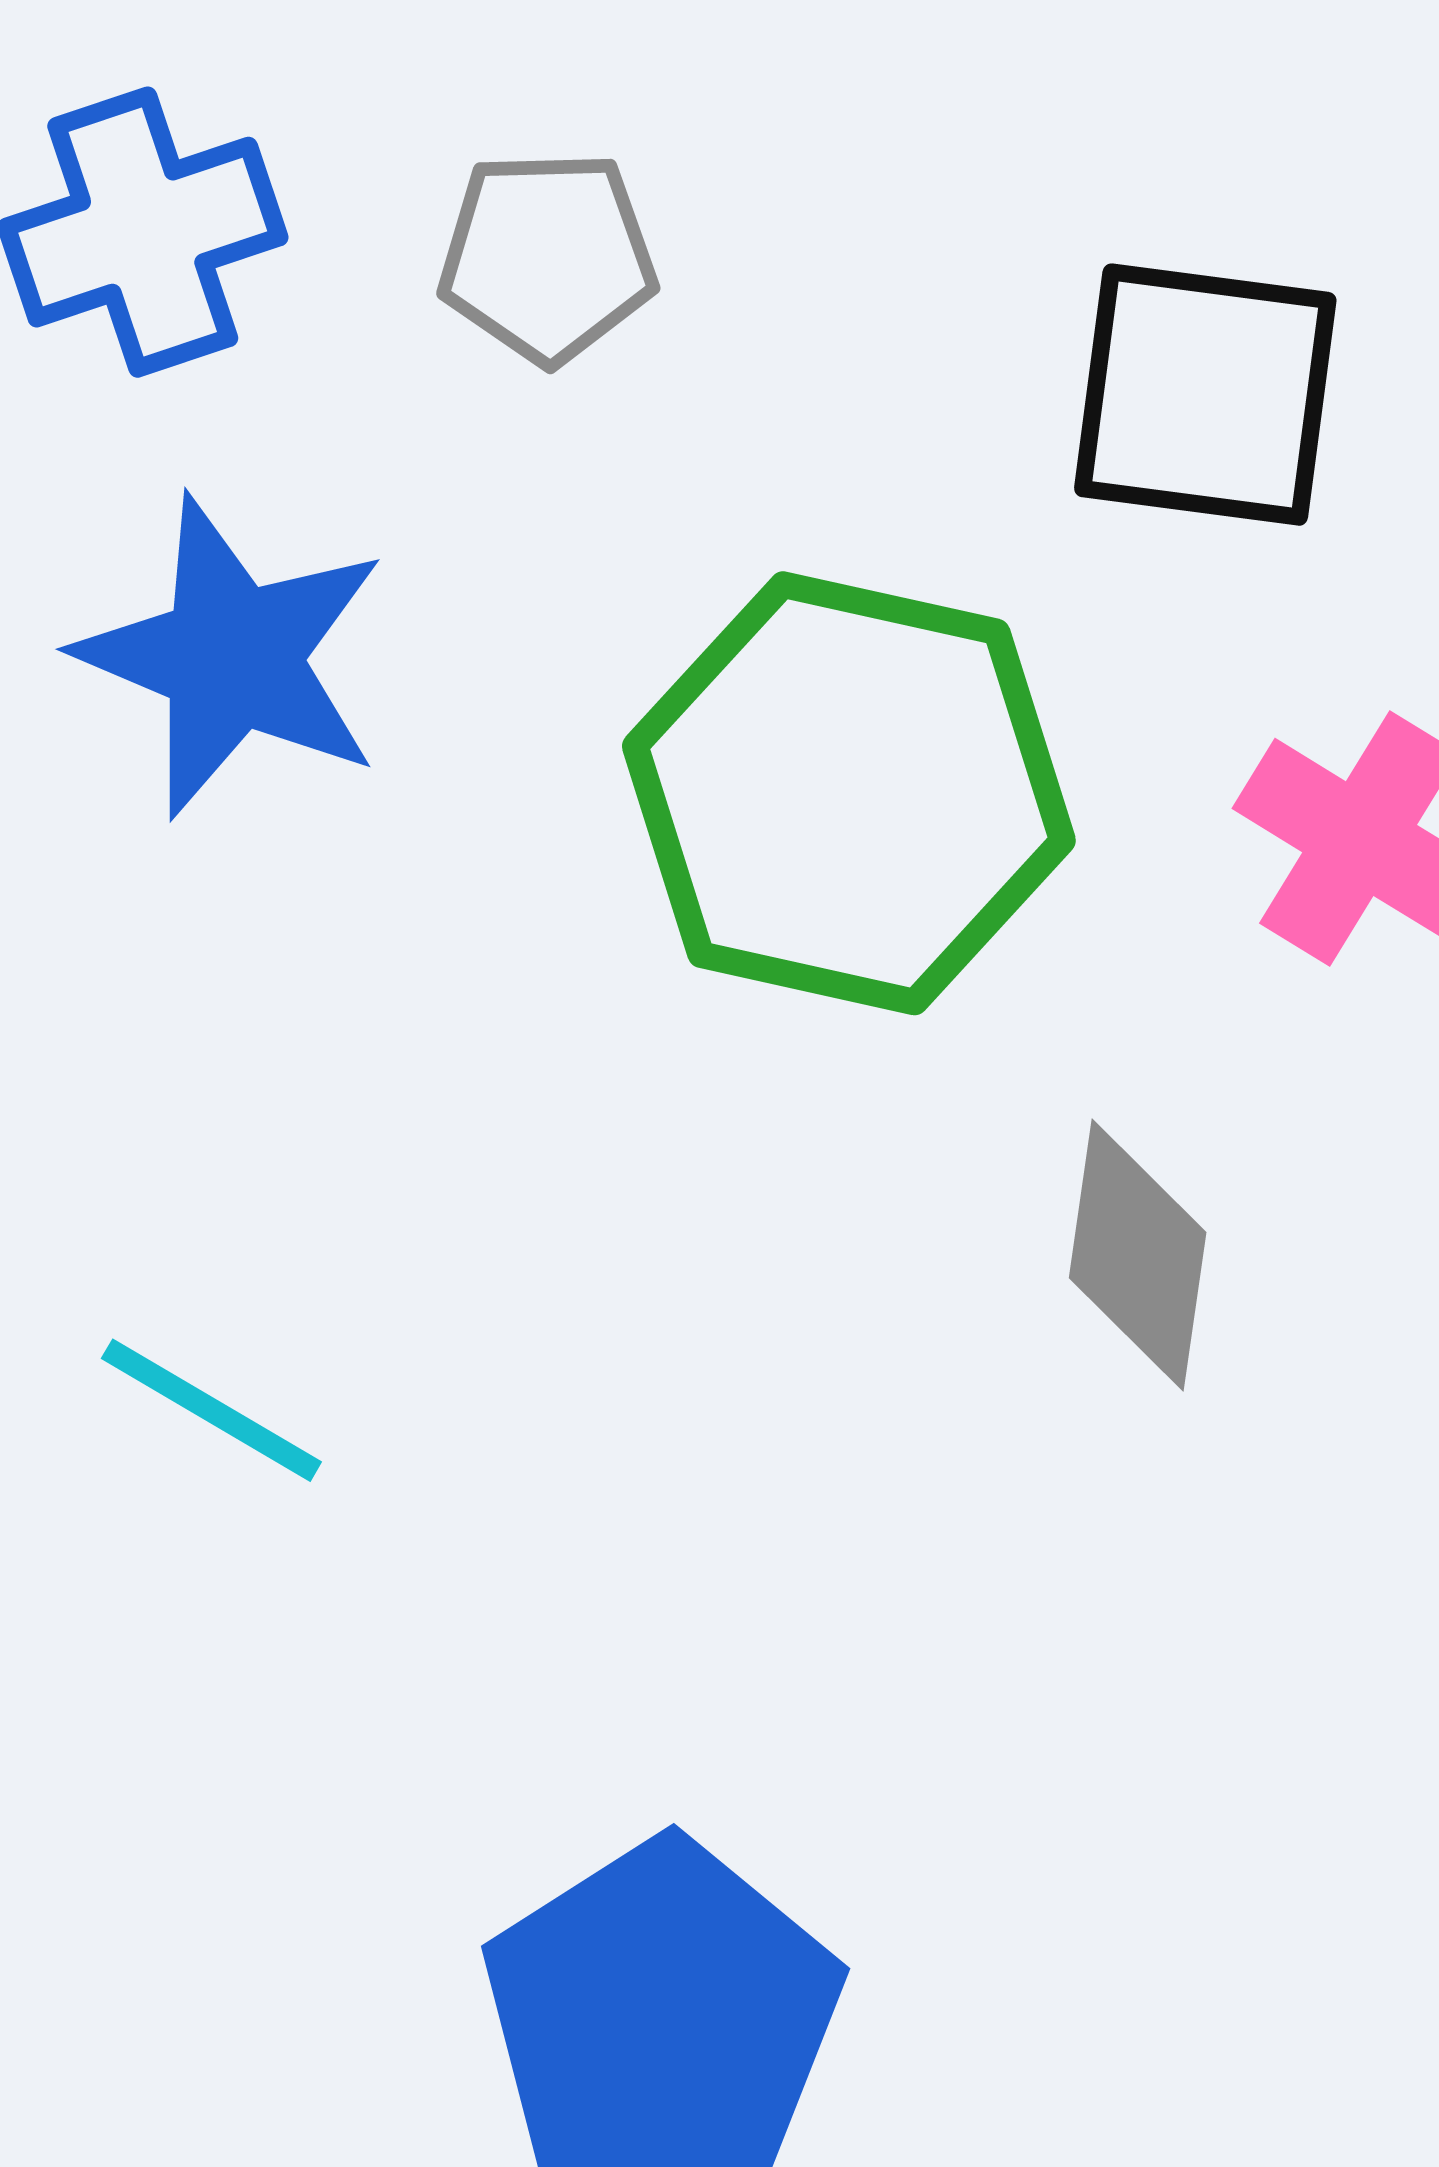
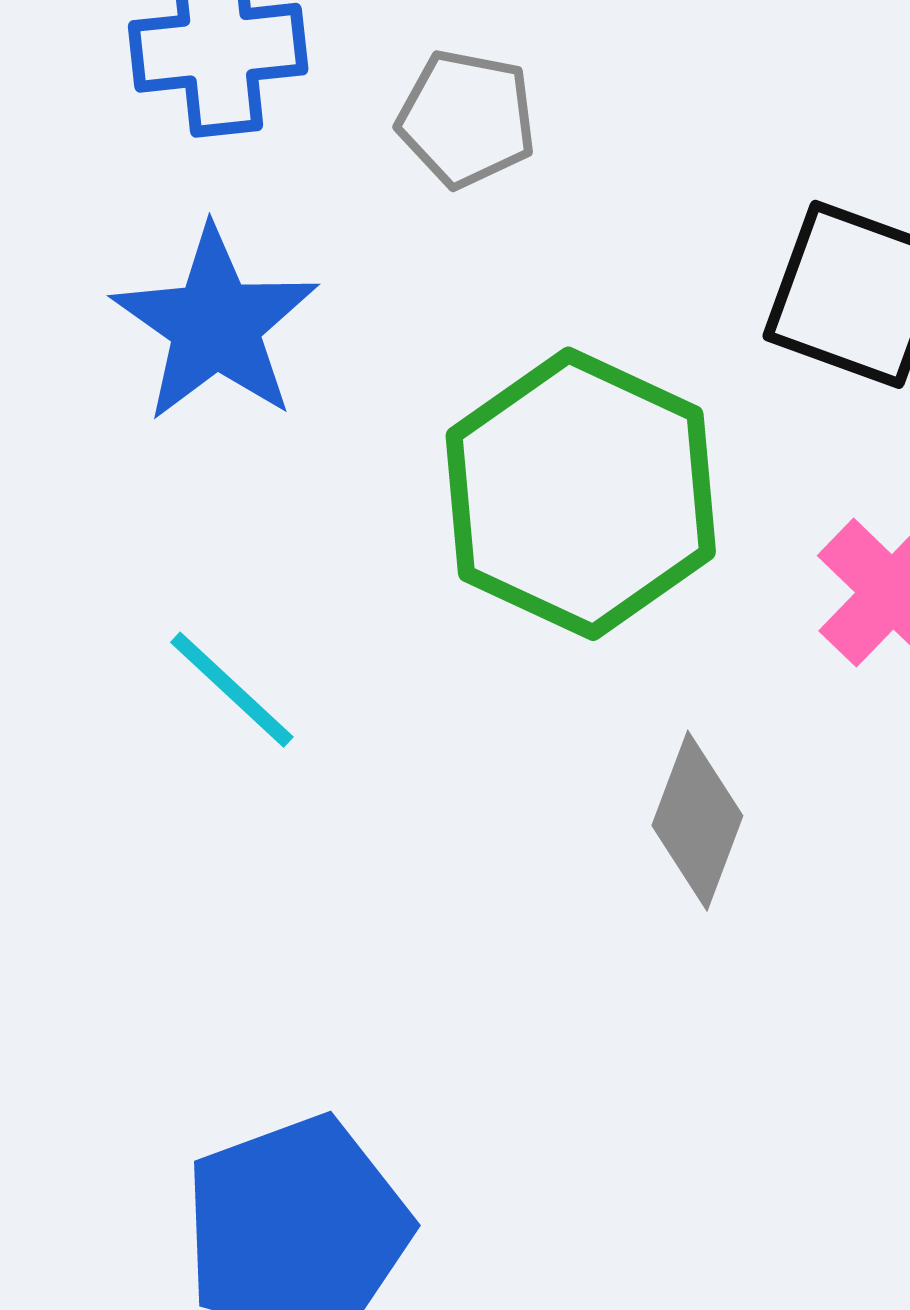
cyan line: (211, 1410) -> (232, 690), moved

